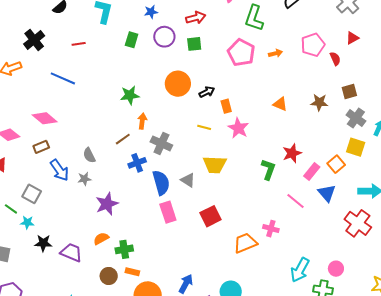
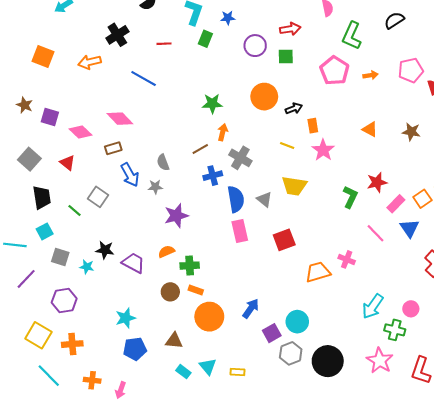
blue star: (151, 12) -> (228, 18), moved
green rectangle: (132, 40) -> (205, 39), moved
cyan star: (27, 222) -> (87, 267), moved

